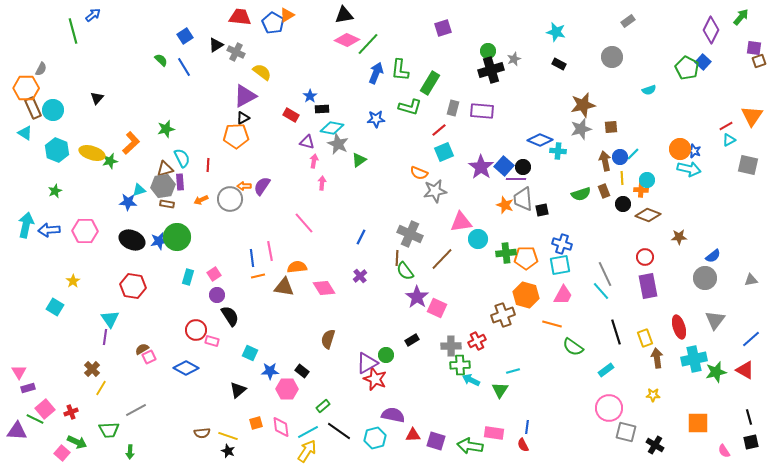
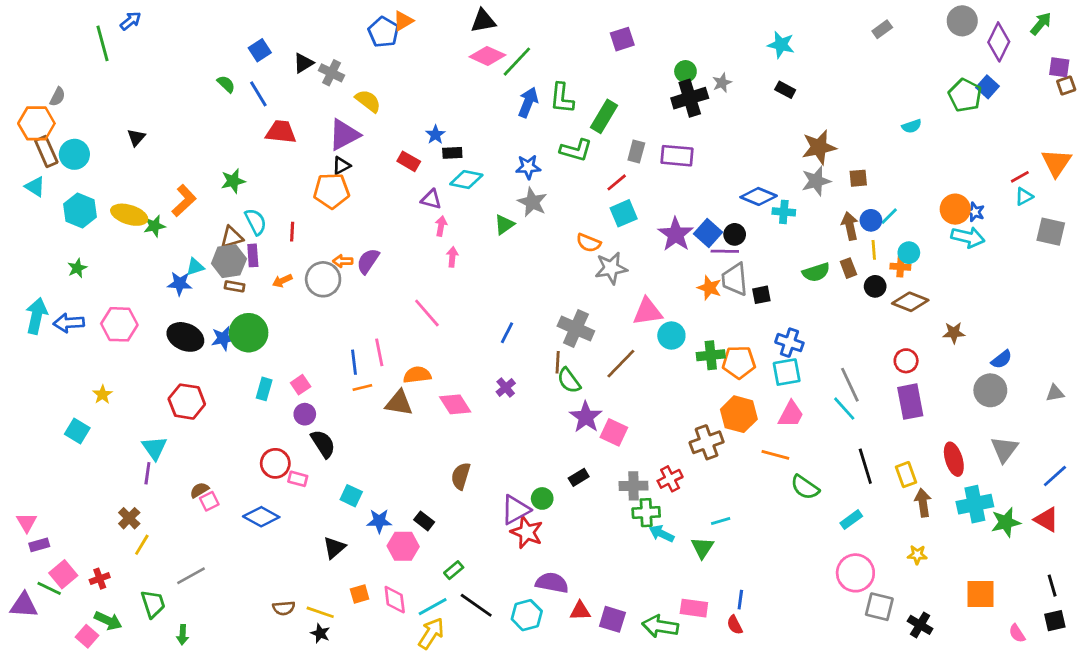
red trapezoid: (240, 17) -> (281, 132), moved
gray circle: (612, 57) -> (962, 21), moved
gray star: (338, 144) -> (532, 202), moved
green trapezoid: (109, 430) -> (153, 604), turned -105

